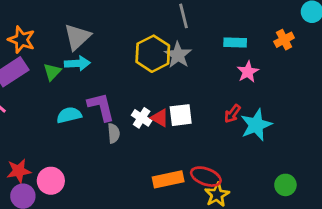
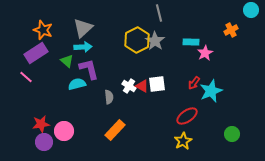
cyan rectangle: (235, 42) -> (191, 42), moved
green triangle: (52, 72) -> (67, 61), moved, turned -32
purple L-shape: (101, 107) -> (89, 69), moved
red ellipse: (206, 177) -> (187, 116), moved, turned -55
orange rectangle: (168, 179) -> (115, 130), moved, turned -35

